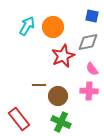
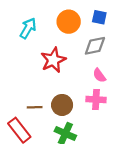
orange circle: (53, 27) -> (69, 22), moved
red star: (63, 56) -> (53, 60), moved
brown line: (39, 85) -> (35, 107), moved

